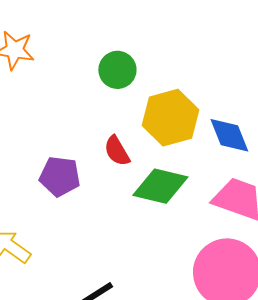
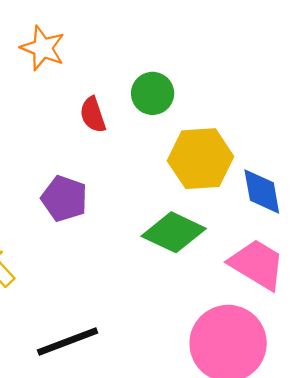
red semicircle: (117, 151) -> (93, 115), moved

